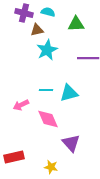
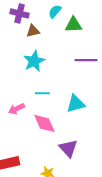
cyan semicircle: (48, 12) -> (55, 11), moved, turned -64
cyan star: (47, 50) -> (34, 61), moved
cyan triangle: (69, 93) -> (76, 104), moved

